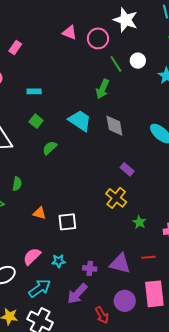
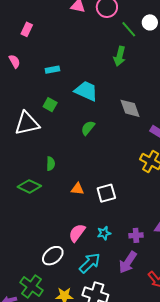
green square: (36, 121) -> (50, 105), moved
cyan trapezoid: (80, 121) -> (86, 91), moved
gray diamond: (114, 126) -> (130, 108), moved
green semicircle: (50, 148) -> (88, 128), moved

